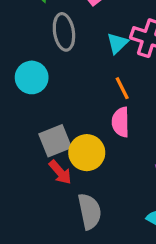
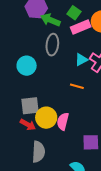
orange line: (122, 88) -> (77, 86), turned -64
pink semicircle: (121, 122) -> (63, 121), moved
red arrow: (60, 172) -> (28, 125), turned -35

